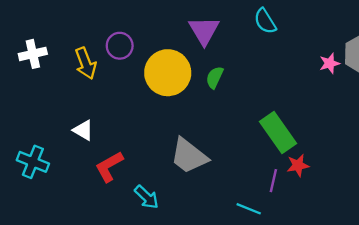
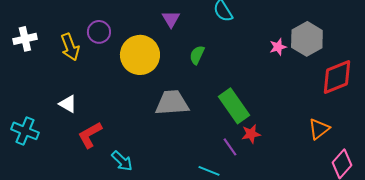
purple triangle: (204, 30) -> (171, 19), size x0.7
green semicircle: (215, 77) -> (197, 55), moved
gray trapezoid: (189, 156) -> (172, 103), moved, turned 138
purple line: (273, 181) -> (230, 147), turned -48

